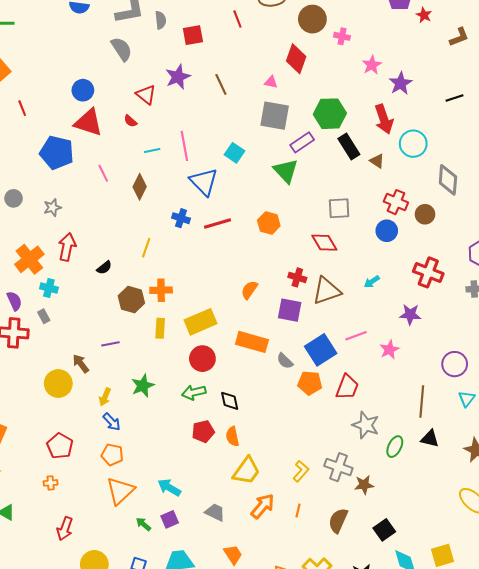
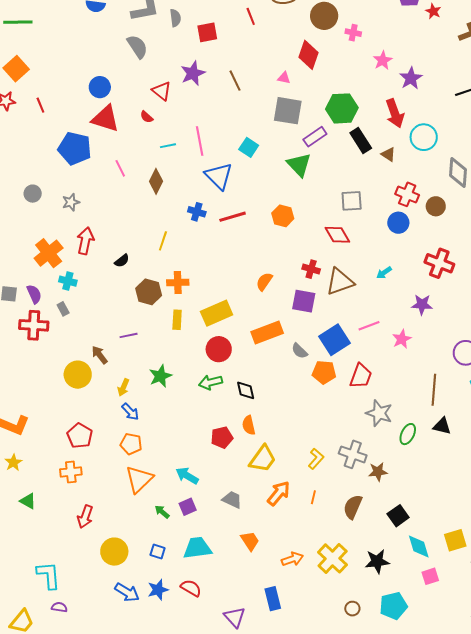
orange rectangle: (252, 342) -> (267, 332), turned -36
red pentagon: (203, 431) -> (222, 437), moved
orange cross: (51, 483) -> (71, 472), size x1.5

